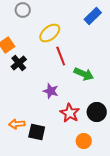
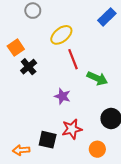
red star: (70, 113) -> (72, 129), moved, turned 30
orange arrow: (17, 124) -> (21, 150), moved

